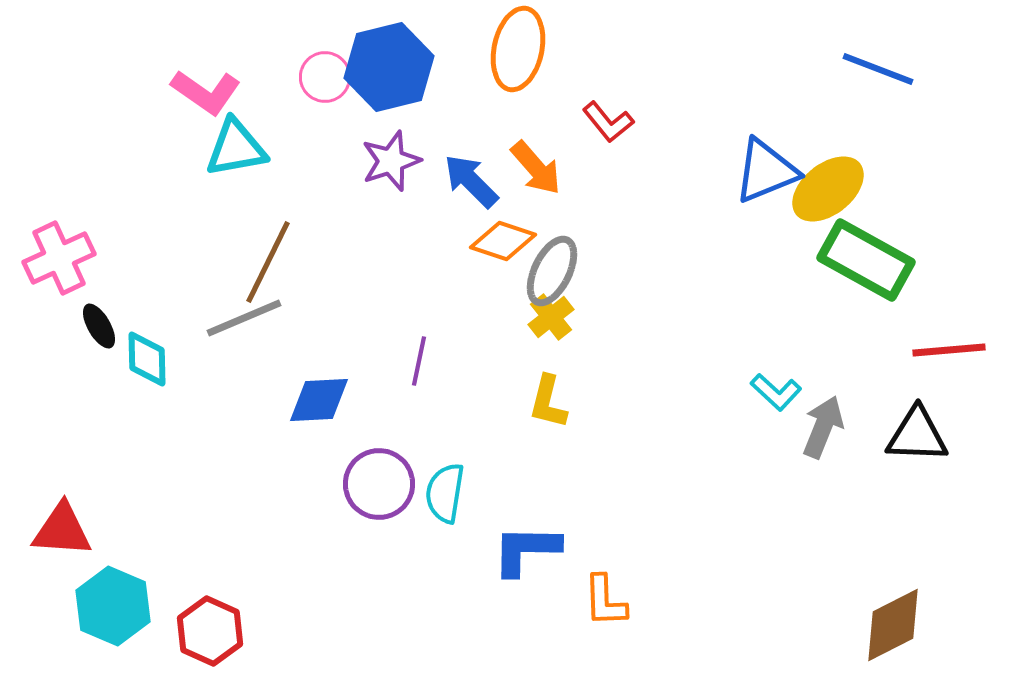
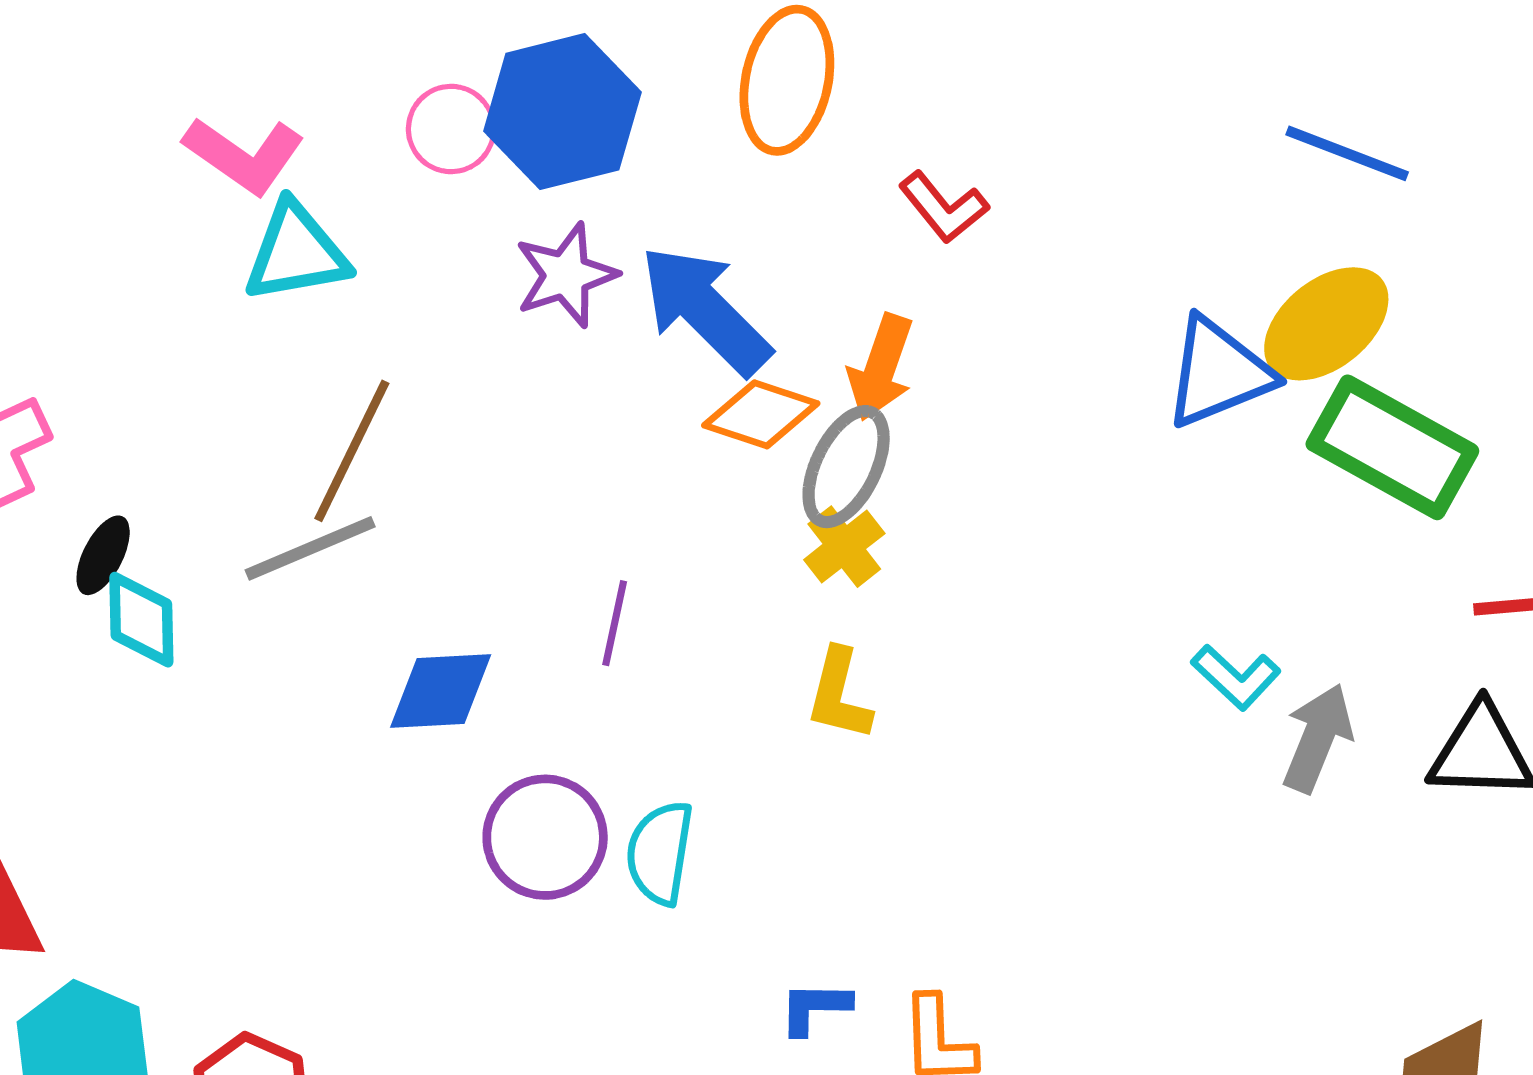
blue line: (878, 69) -> (1347, 153), moved
orange arrow: (536, 168) -> (881, 367), moved, turned 60
blue triangle: (766, 171) -> (1218, 373), moved
blue arrow: (471, 181) -> (705, 310), size x1.4
black ellipse: (99, 326) -> (103, 555), moved, turned 57
blue L-shape: (526, 550) -> (815, 1008), moved, size x0.6

